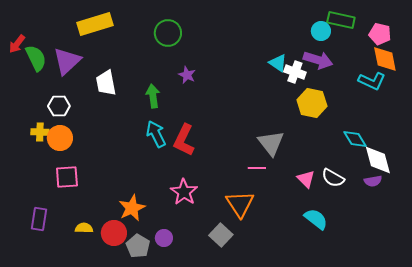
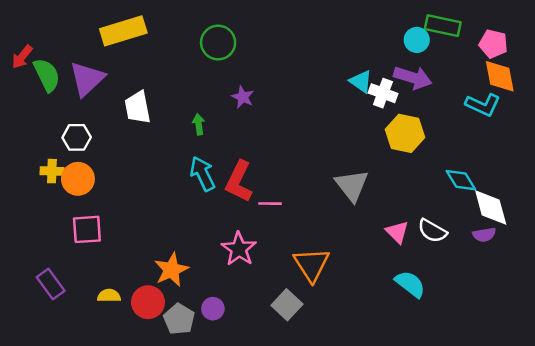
green arrow: (153, 96) -> (199, 124), size x0.7
pink line: (257, 168) -> (270, 204), moved
purple rectangle: (39, 219) -> (51, 284), turned -45

